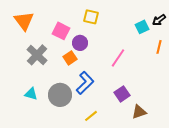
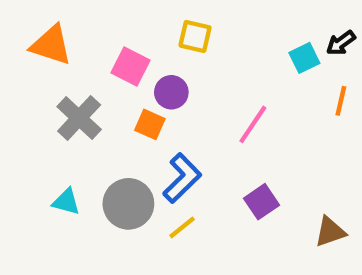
orange triangle: (24, 21) -> (51, 45), turned -35
orange square: (70, 58) -> (150, 124), turned -32
brown triangle: (139, 112) -> (330, 232), moved
yellow line: (91, 116) -> (182, 227), moved

